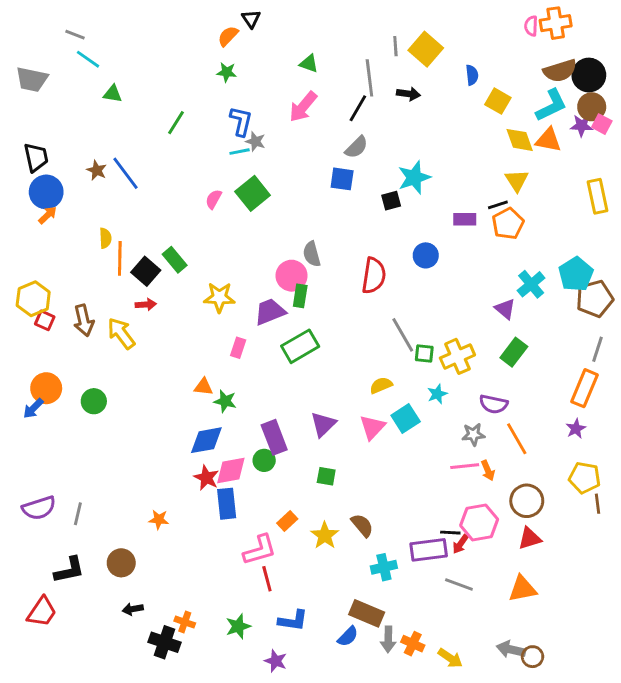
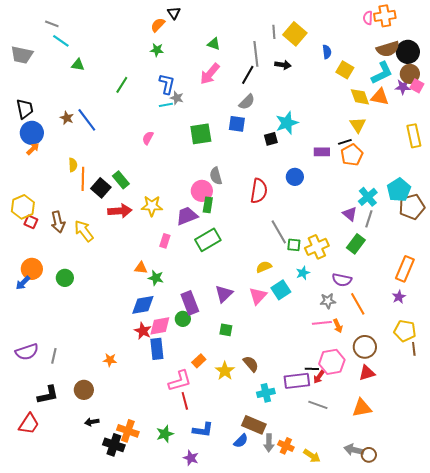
green square: (253, 193) -> (201, 134), moved, turned 30
red arrow: (146, 305) -> (120, 211), moved, size x1.6
gray line: (597, 349) -> (369, 219), moved
orange cross: (185, 622) -> (128, 431), size x1.5

